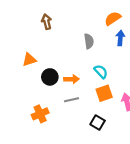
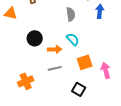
orange triangle: (29, 60) -> (11, 13), moved, turned 32
cyan semicircle: (101, 72) -> (73, 39), moved
black circle: (50, 77) -> (35, 38), moved

